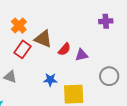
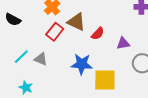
purple triangle: (82, 55) -> (123, 43), moved
blue star: (50, 80) -> (82, 64), size x1.5

